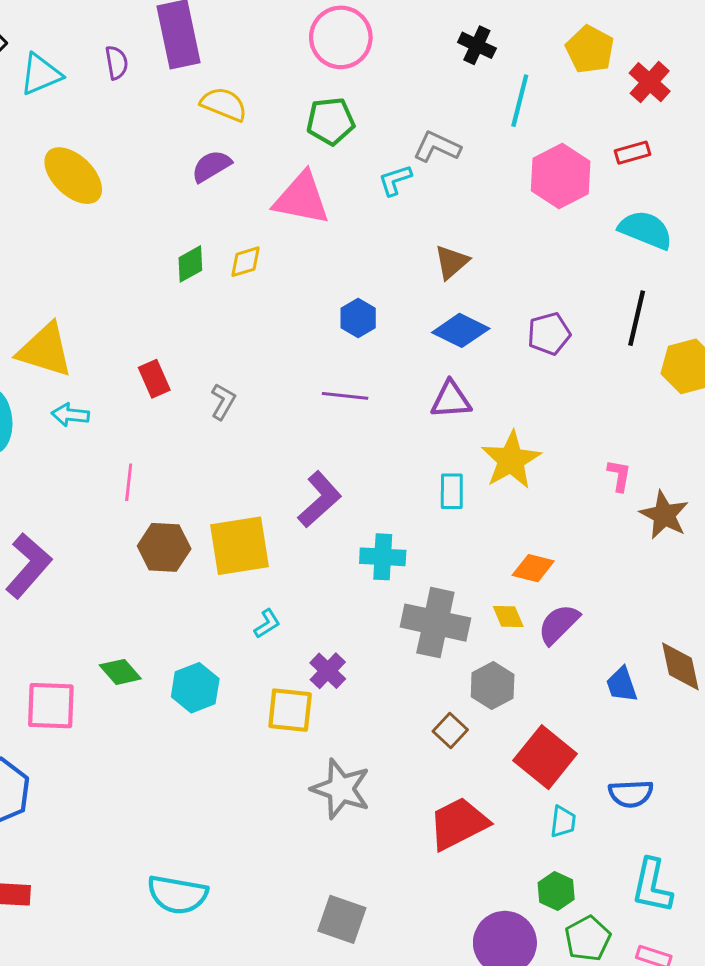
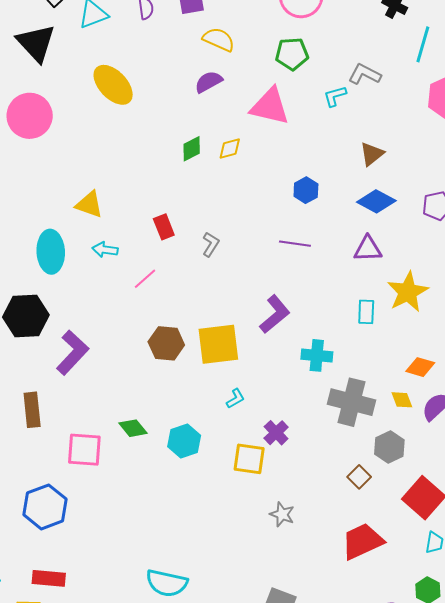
yellow triangle: (45, 350) -> (89, 204), size x0.7
pink line: (129, 482) -> (145, 279), moved, turned 40
gray star: (341, 789) -> (282, 514), size x0.6

